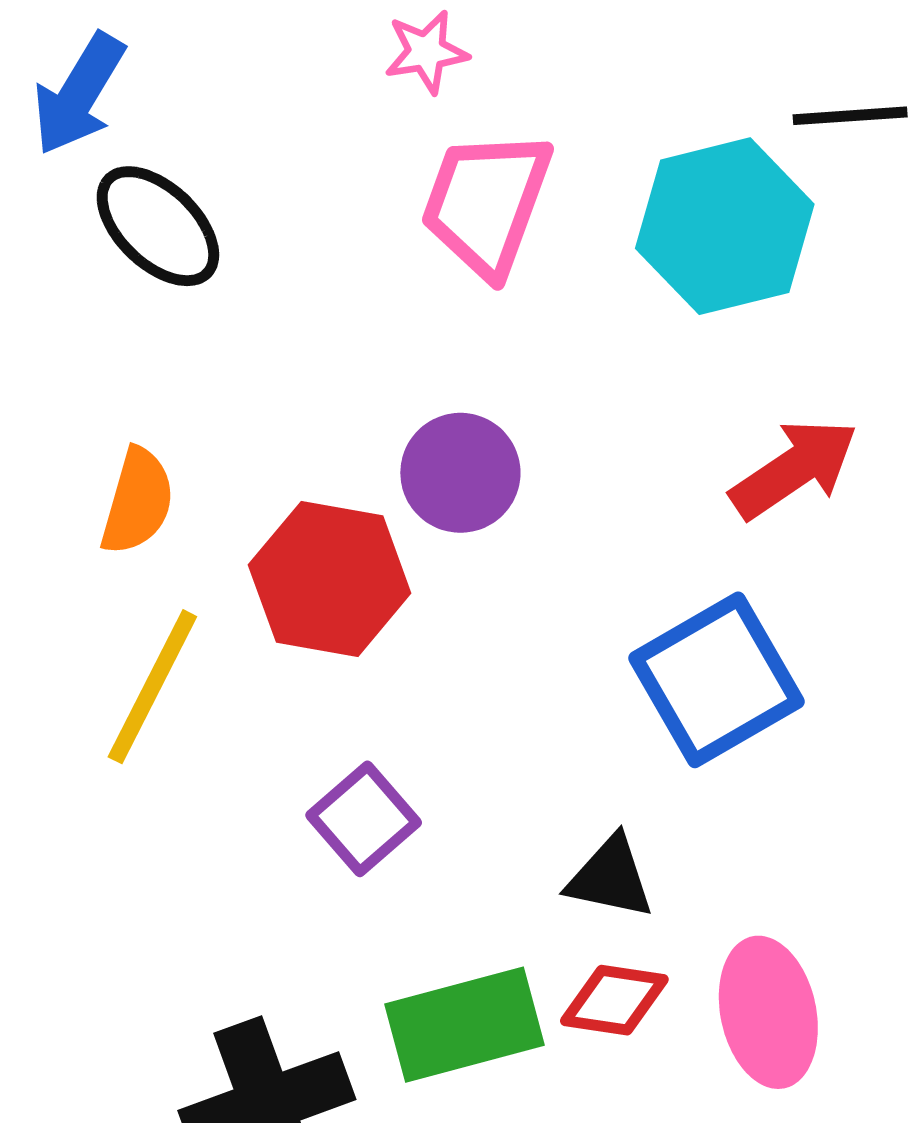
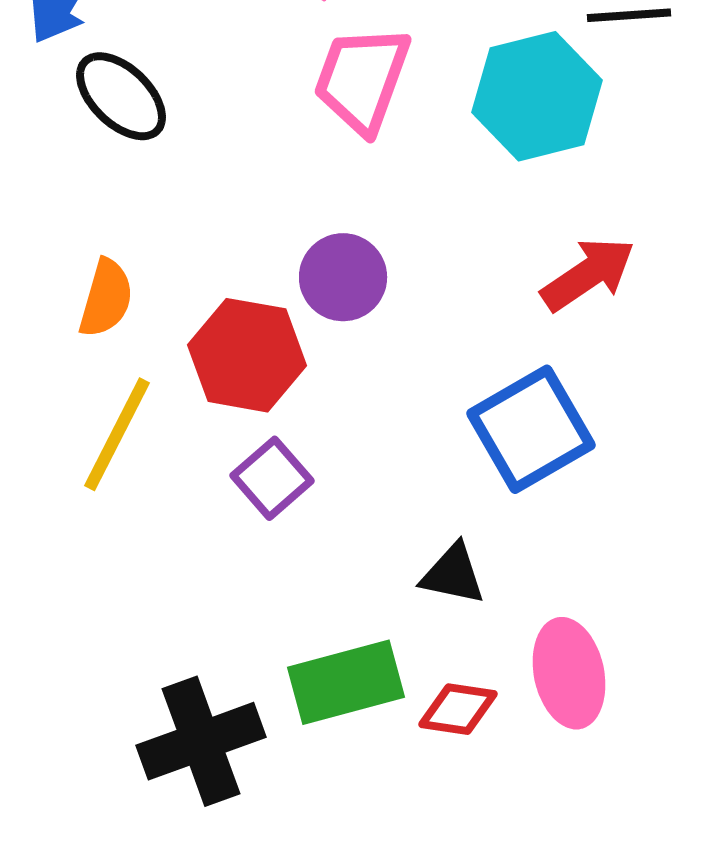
purple square: (364, 819) -> (272, 478), moved
red diamond: (614, 1000) -> (458, 709), moved

